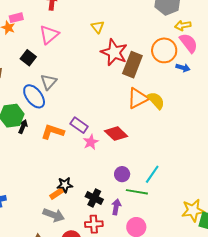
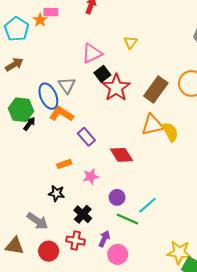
pink triangle: (49, 35) -> (92, 53), moved
red star: (114, 52) -> (116, 88), moved
black square: (28, 58) -> (102, 74), moved
gray triangle: (49, 82) -> (67, 85), turned -30
orange L-shape: (53, 132) -> (61, 114), moved
pink star: (91, 142) -> (91, 176), moved
orange rectangle: (57, 194) -> (64, 164), moved
purple arrow: (116, 207) -> (104, 239), moved

